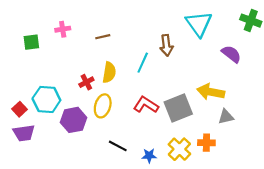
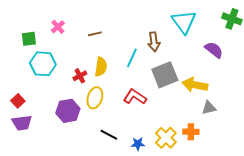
pink cross: (63, 29) -> (58, 27), turned -32
cyan hexagon: (46, 99) -> (43, 64), moved
gray square: (178, 108) -> (165, 75), moved

